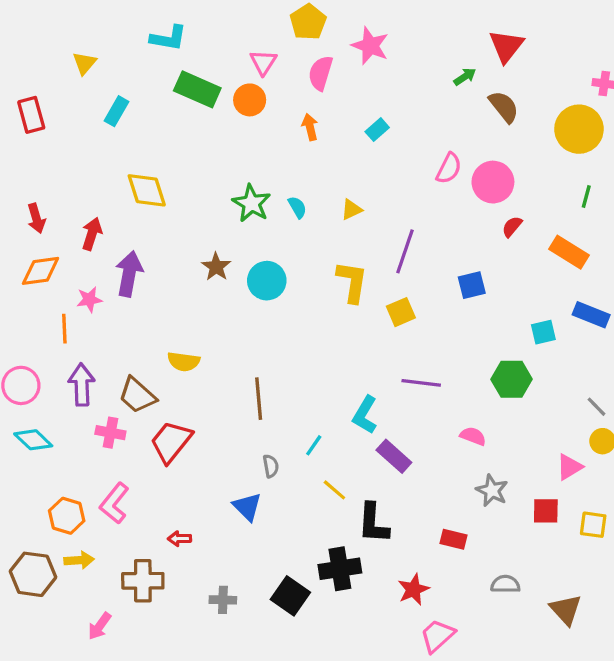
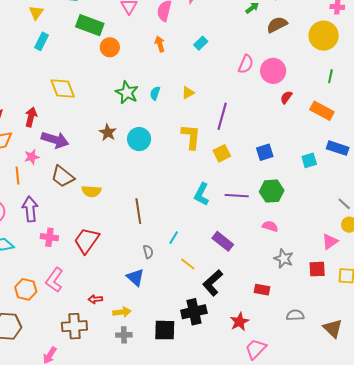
yellow triangle: (84, 63) -> (36, 13), moved
orange circle: (250, 100) -> (110, 47), moved
brown semicircle: (504, 107) -> (277, 25), turned -75
cyan semicircle: (297, 207) -> (155, 93), turned -128
purple arrow: (129, 274) -> (55, 140), turned 100
blue square: (472, 285) -> (265, 152), moved
green hexagon: (512, 379) -> (272, 191), moved
brown trapezoid: (137, 395) -> (63, 177), moved
cyan L-shape: (365, 415) -> (202, 194), moved
black L-shape: (373, 523) -> (213, 283), turned 48
yellow arrow: (79, 560) -> (122, 312), moved
black square: (290, 596) -> (165, 330), turned -30

